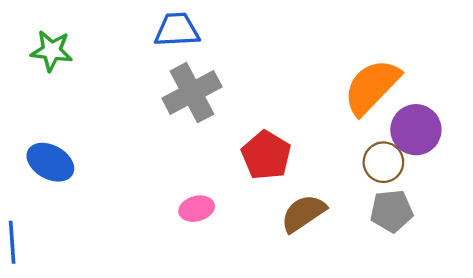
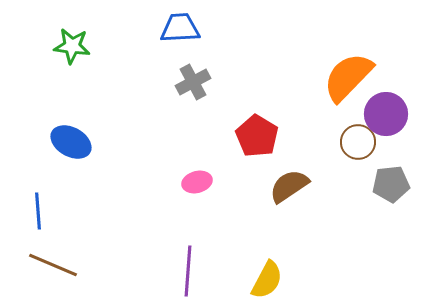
gray cross: (192, 93) -> (193, 82), size x0.7
gray pentagon: (392, 211) -> (391, 184), moved

